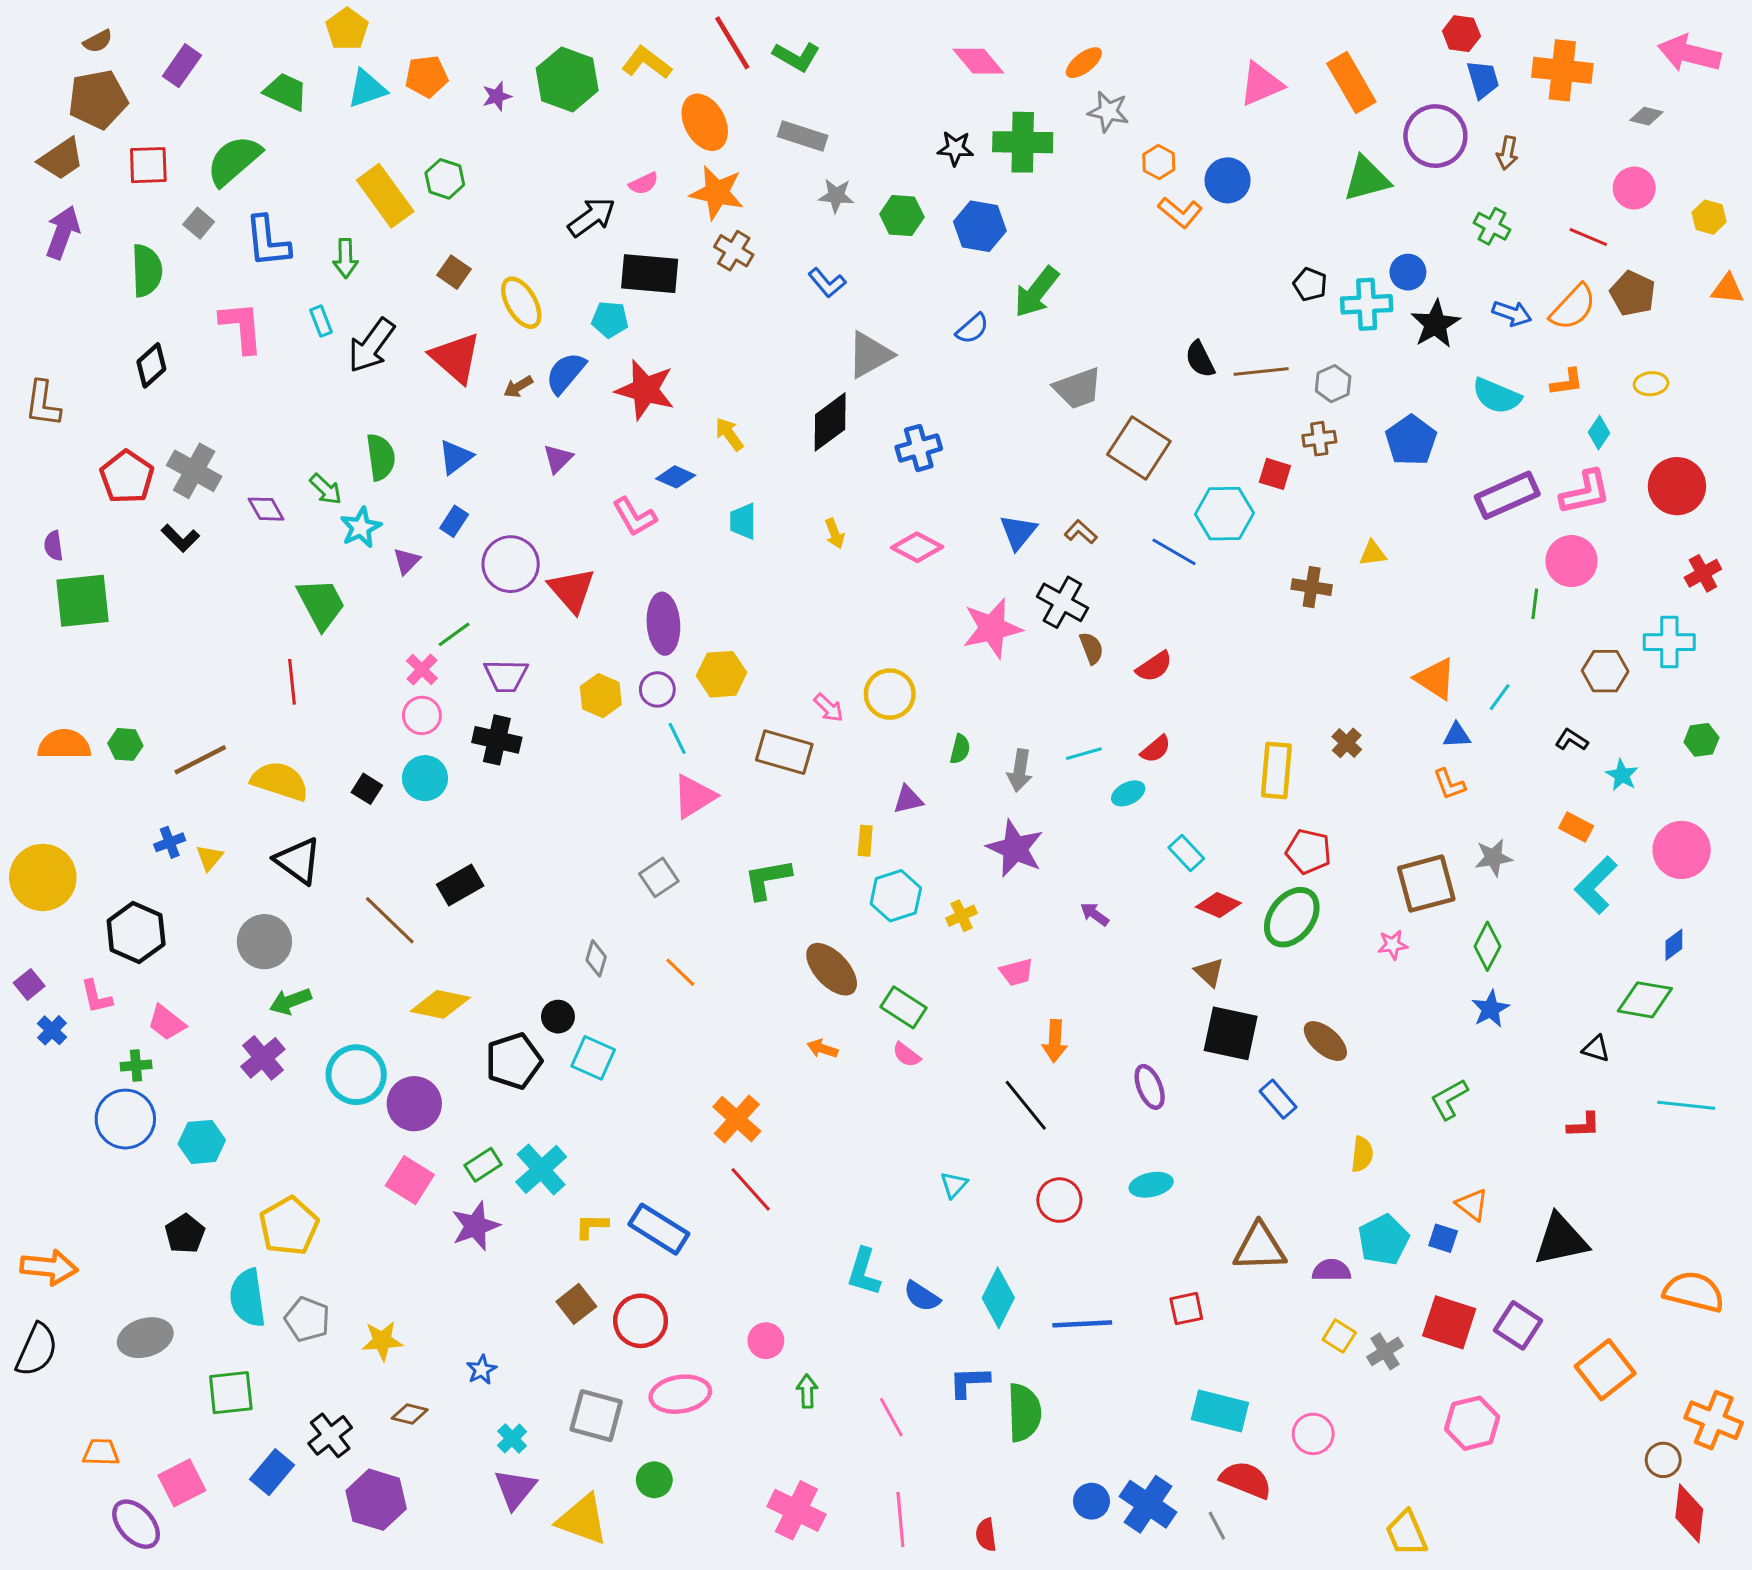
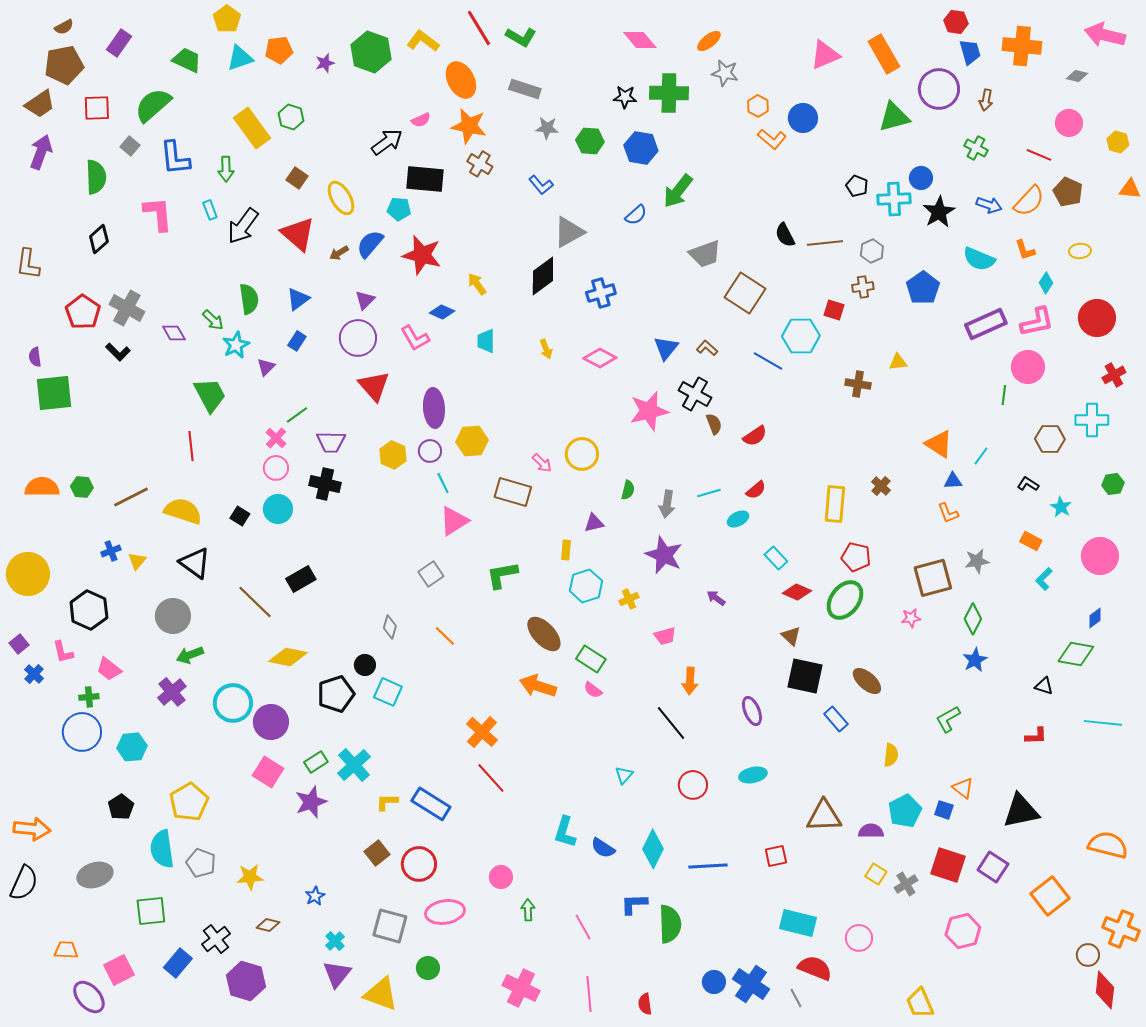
orange L-shape: (1567, 382) -> (1025, 250), turned 80
purple circle: (511, 564) -> (358, 338), moved
cyan L-shape: (1596, 885) -> (1044, 579), size x0.6
orange arrow: (822, 1049) -> (538, 686), size x1.8

